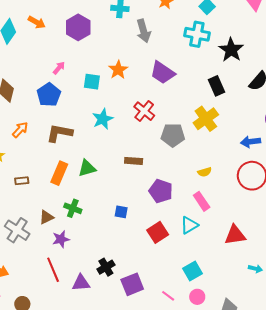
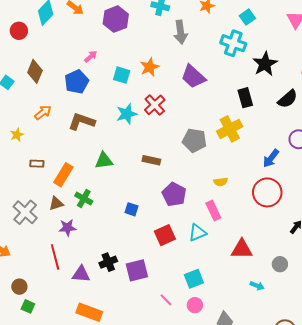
red cross: (144, 111) -> (155, 105), moved
blue arrow: (251, 142) -> (271, 158), turned -54
orange rectangle: (59, 173) -> (63, 175), moved
purple square: (132, 284) -> (137, 270), moved

